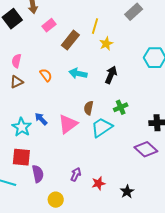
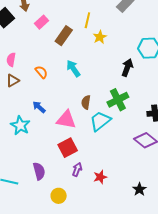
cyan arrow: (78, 73) -> (73, 68), turned 48
black arrow: (111, 75) -> (127, 68), moved
green cross: (121, 107) -> (118, 100), size x1.5
blue arrow: (41, 119) -> (39, 107), moved
pink triangle: (68, 124) -> (66, 120), turned 50
red square: (21, 157) -> (68, 148), moved, turned -30
black star: (127, 192) -> (139, 189), moved

